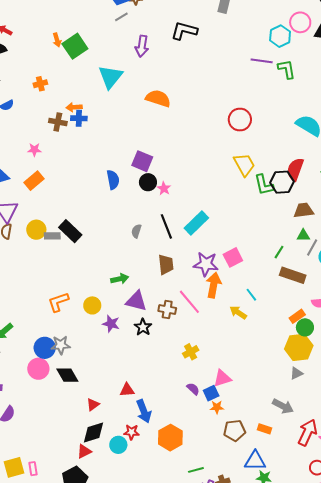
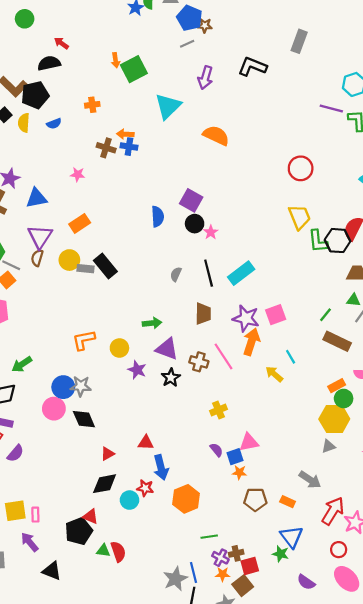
orange rectangle: (34, 181) -> (80, 223), moved
red triangle: (84, 451) -> (90, 516), moved, turned 42
blue triangle: (255, 461) -> (292, 537), moved, turned 45

